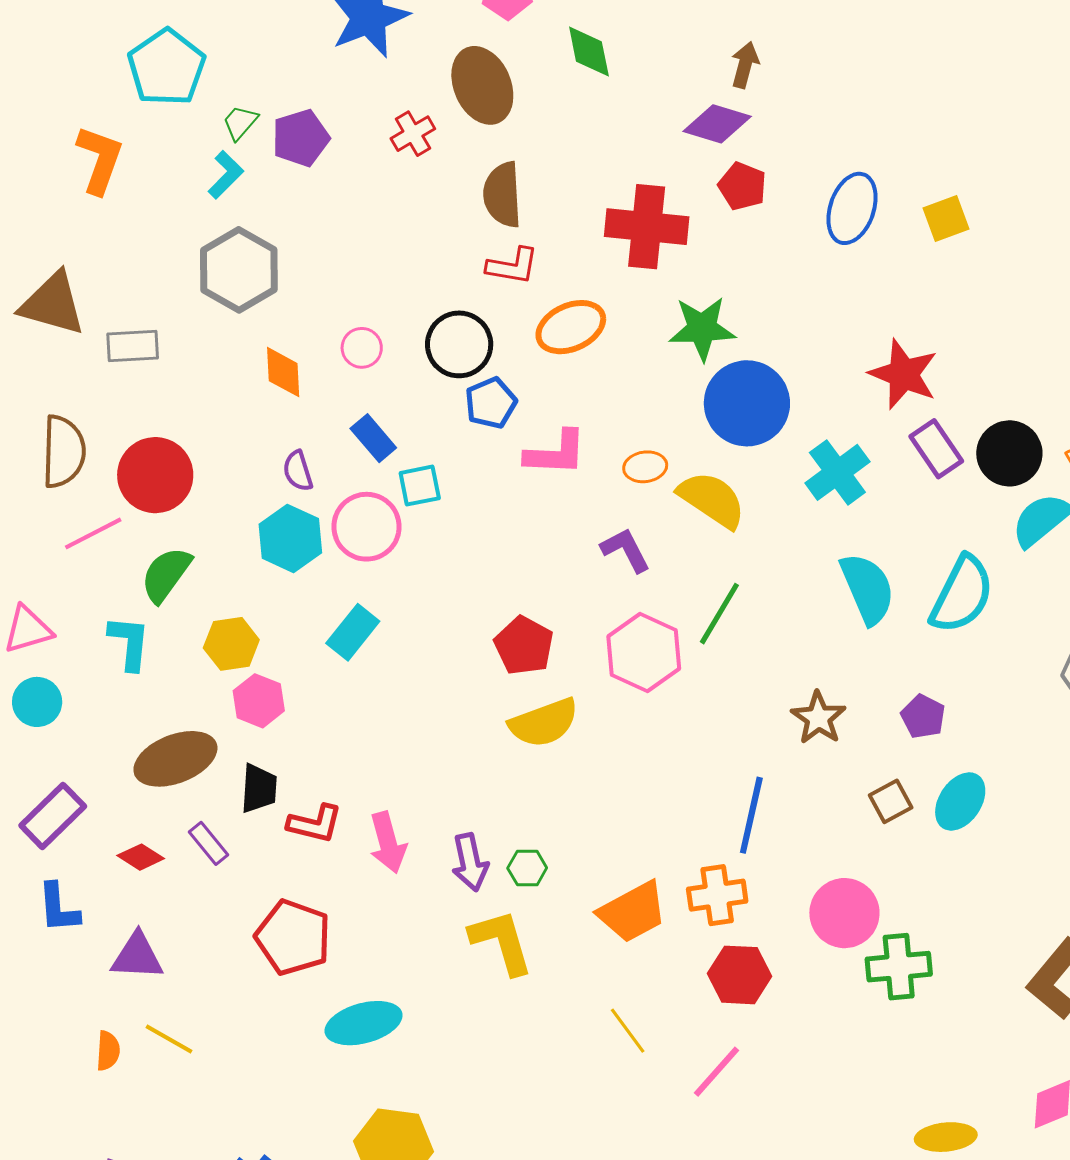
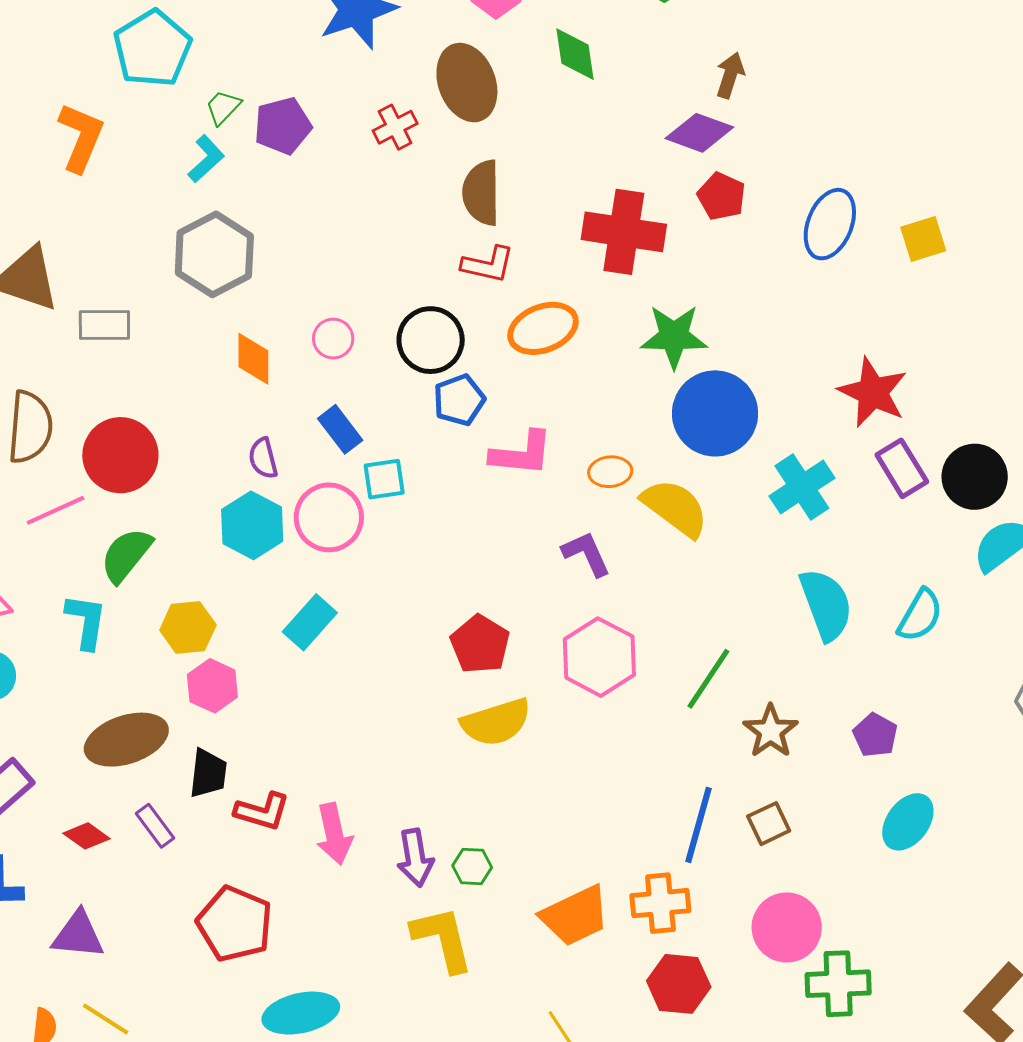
cyan semicircle: (962, 595) -> (920, 615), size x0.7
green line: (719, 614) -> (708, 679), moved
brown square: (891, 801) -> (769, 824), moved

